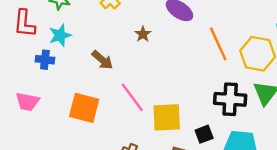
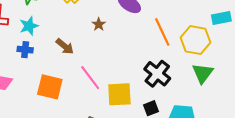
blue cross: (45, 60) -> (25, 50), moved
black cross: (230, 99) -> (157, 74), moved, turned 36

